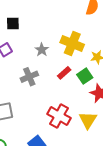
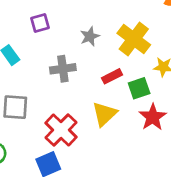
red cross: (59, 116) -> (61, 130), moved
yellow triangle: (88, 120) -> (104, 114), moved

